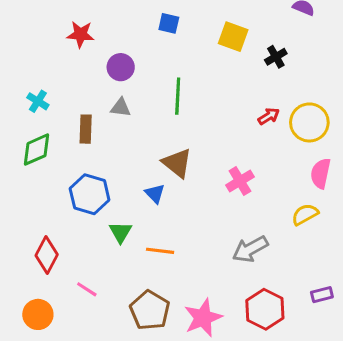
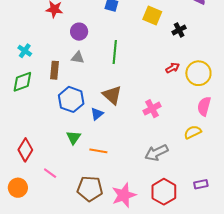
blue triangle: (155, 193) -> (97, 114), turned 32
blue hexagon: (90, 194) -> (71, 99), moved
brown pentagon: (150, 310) -> (90, 189), turned -30

